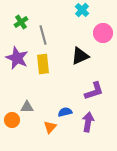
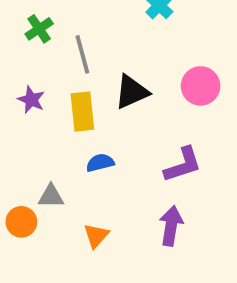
pink circle: (103, 33) -> (201, 86), moved
black triangle: (80, 56) -> (132, 92), moved
purple star: (17, 58) -> (31, 100), size x0.6
blue semicircle: (65, 112) -> (100, 163), moved

